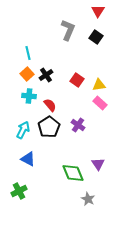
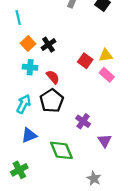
cyan line: (28, 53) -> (18, 18), moved
red square: (77, 80) -> (85, 61), moved
purple cross: (78, 125) -> (83, 121), moved
blue triangle: (28, 159) -> (29, 135), turned -49
green diamond: (73, 173) -> (61, 150), moved

